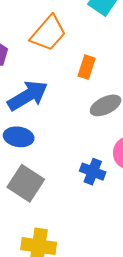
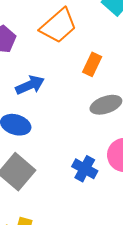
blue arrow: (28, 96) -> (30, 85), size x0.7

